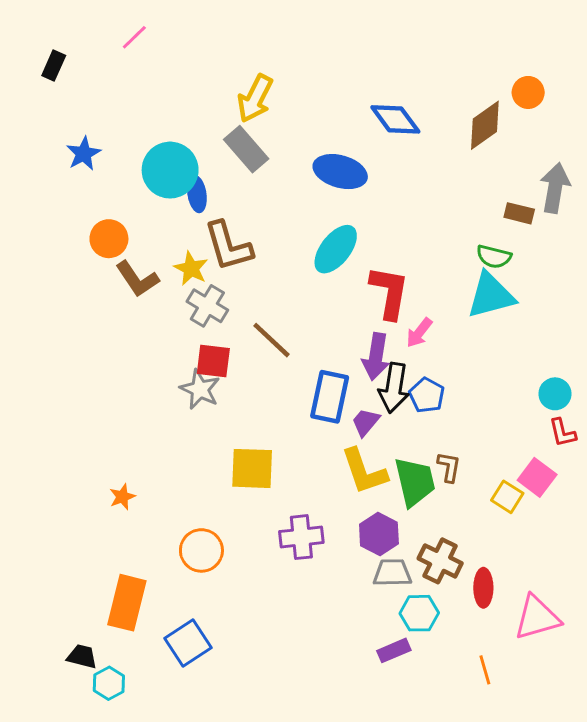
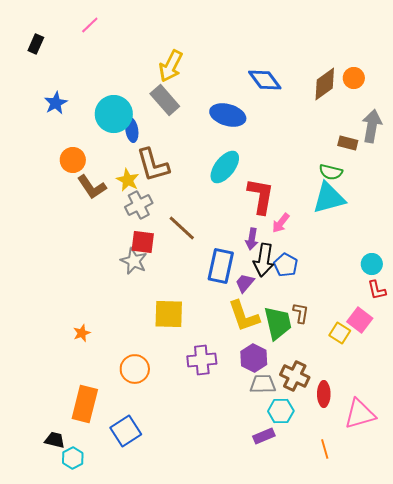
orange circle: (528, 92) -> (354, 78), moved
gray cross: (207, 306) -> (139, 205), turned 32
purple arrow: (376, 357) -> (252, 239), size x0.7

